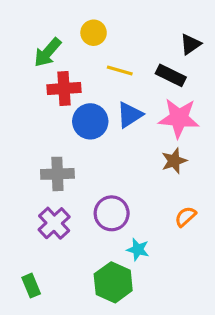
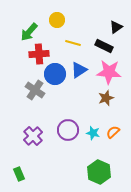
gray cross: (57, 174) -> (35, 90), moved, turned 36
cyan star: (138, 249) -> (93, 133), moved
green hexagon: (113, 282) -> (99, 172), moved

